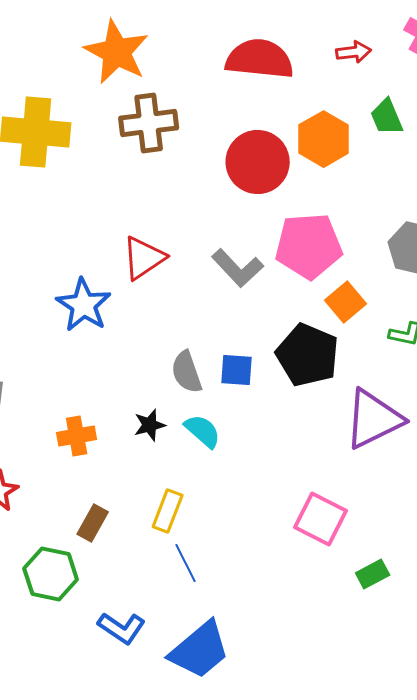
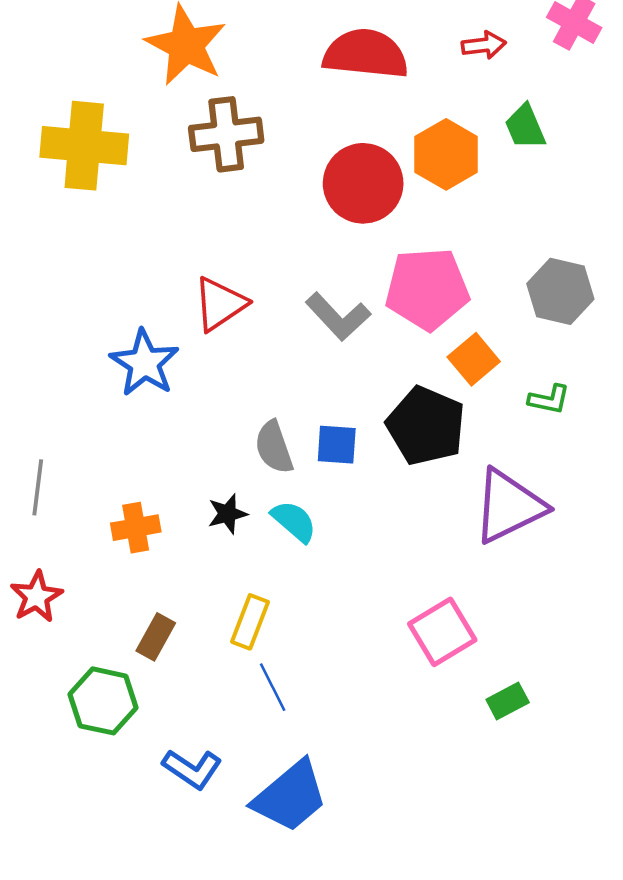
pink square: (321, 519) -> (442, 632), turned 32

